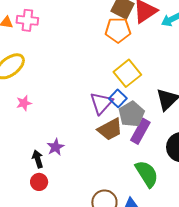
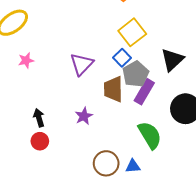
purple triangle: (101, 103) -> (82, 64), moved
brown trapezoid: (110, 129) -> (113, 89), turned 116
purple star: (56, 147) -> (84, 116), moved

